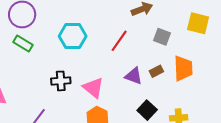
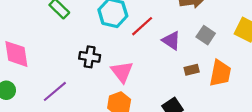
red line: (119, 41) -> (142, 26), moved
purple triangle: (134, 76) -> (171, 41), moved

